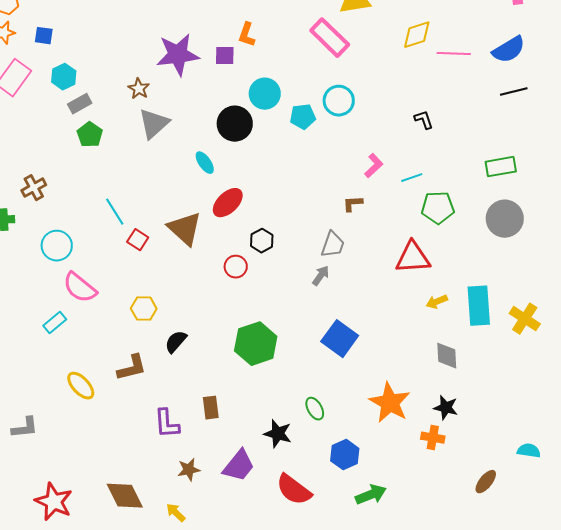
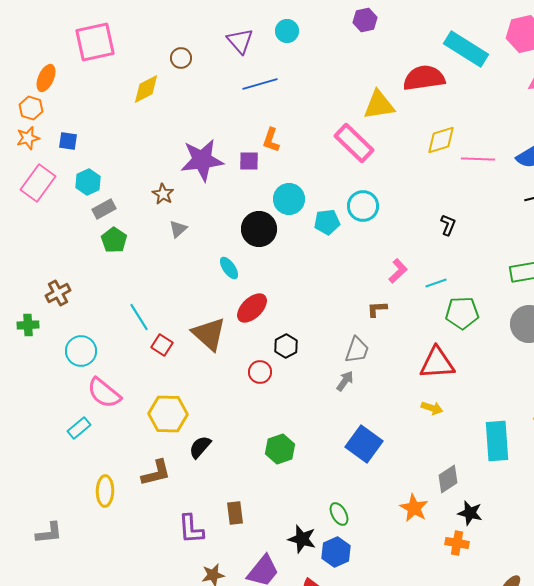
black L-shape: (424, 120) -> (448, 225), turned 40
gray triangle: (154, 124) -> (178, 229), size x0.6
yellow arrow: (437, 302) -> (432, 408), moved, turned -140
cyan rectangle: (479, 306) -> (497, 441), moved
yellow hexagon: (144, 309) -> (168, 414), size x1.5
green hexagon: (256, 344) -> (280, 449), size x0.7
gray diamond: (447, 356) -> (448, 479), moved, turned 60
yellow ellipse: (81, 386) -> (105, 491), turned 44
orange star: (390, 403) -> (414, 508), size x0.7
blue hexagon: (345, 455) -> (336, 552), moved

